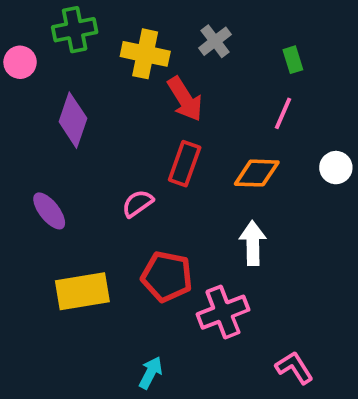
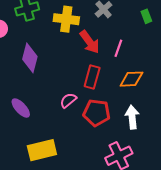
pink line: (283, 113) -> (118, 48), moved
red pentagon: (167, 276) -> (97, 113), moved

